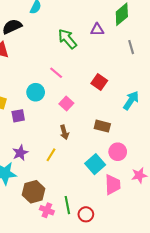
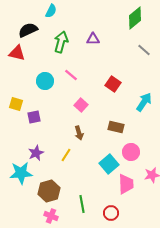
purple triangle: (97, 30) -> (93, 39), moved
green arrow: (67, 39) -> (61, 42), moved, turned 55
gray line: (131, 47) -> (144, 50), turned -32
cyan circle: (36, 92) -> (45, 81), moved
pink cross: (47, 210) -> (51, 216), moved
red circle: (86, 214) -> (111, 213), moved

